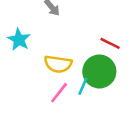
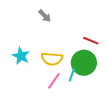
cyan star: (19, 40) -> (21, 56), moved

